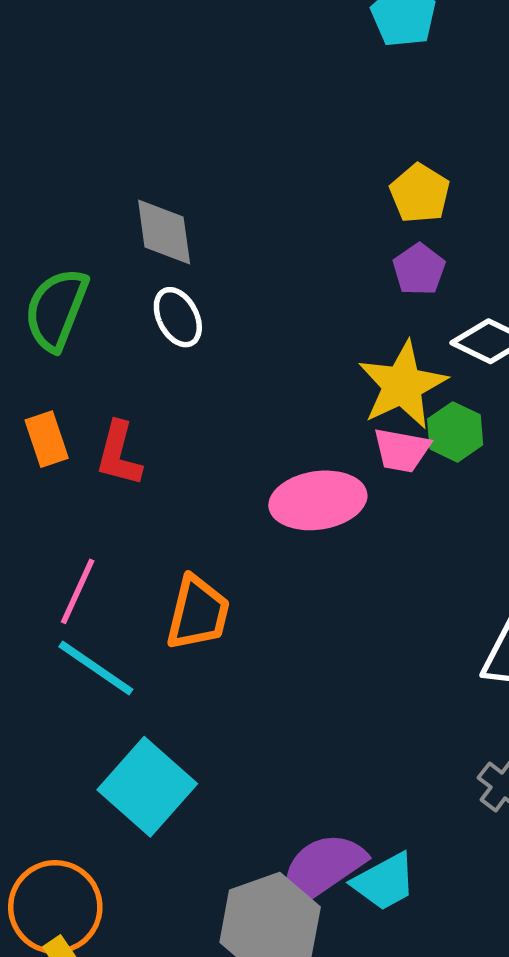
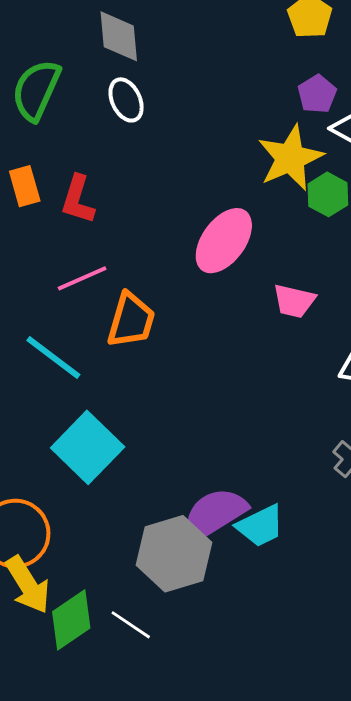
purple pentagon: (419, 269) -> (317, 94), moved
pink trapezoid: (402, 450) -> (294, 301), moved
pink ellipse: (318, 500) -> (224, 241), turned -48
pink line: (78, 591) -> (82, 278), moved, turned 39

